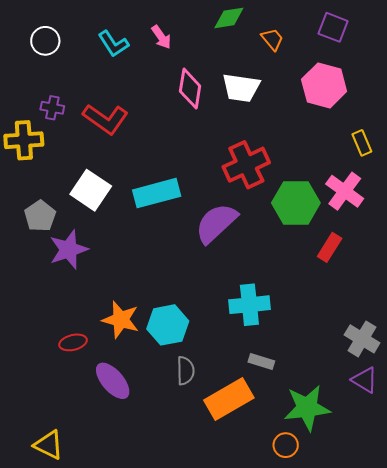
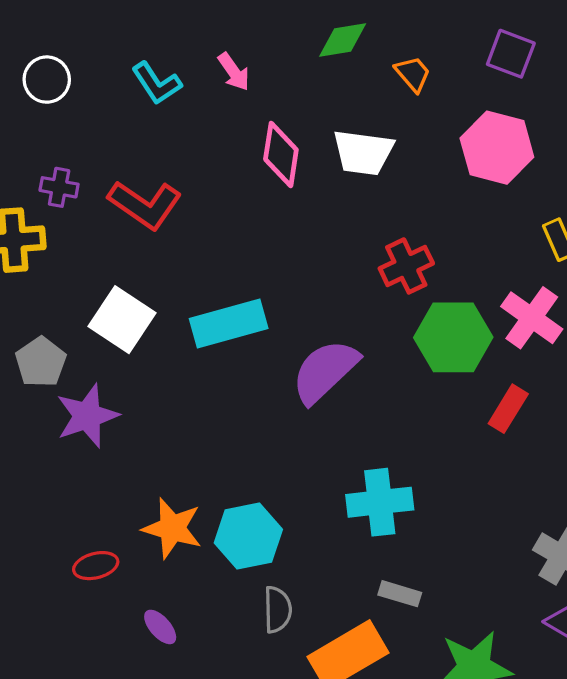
red cross: (246, 165) -> (406, 266), moved, size x0.7
purple ellipse: (113, 381) -> (160, 627), size x0.6

